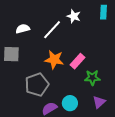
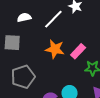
gray pentagon: (37, 85) -> (23, 77), moved

